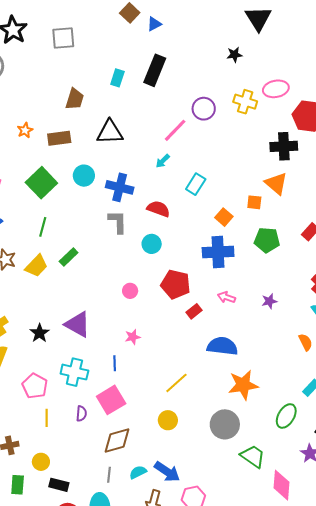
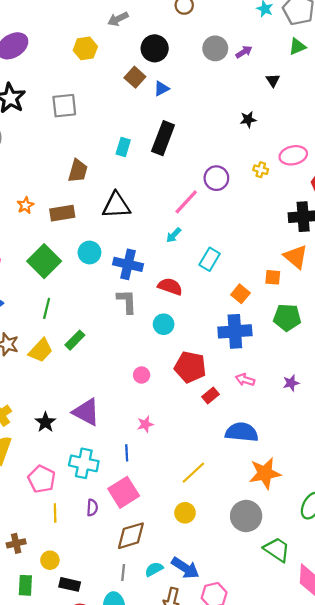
black triangle: (258, 18) -> (273, 80), size x0.5
yellow cross: (245, 102) -> (261, 170), size x0.6

